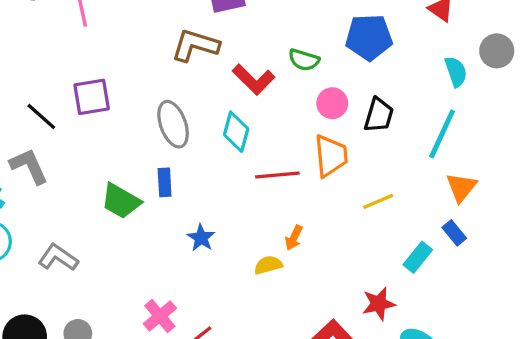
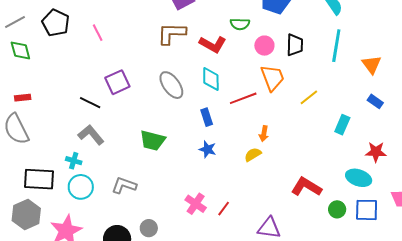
blue rectangle: (165, 182) -> (207, 117), moved
orange triangle: (461, 187) -> (372, 65), moved
blue rectangle: (454, 233) -> (375, 101), moved
red star: (379, 304) -> (376, 152), moved, turned 30

